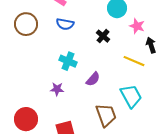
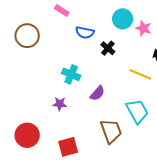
blue semicircle: (65, 24) -> (85, 33), moved
pink star: (137, 26) -> (144, 28), moved

